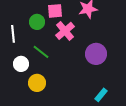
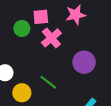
green line: (41, 52) -> (48, 82), moved

